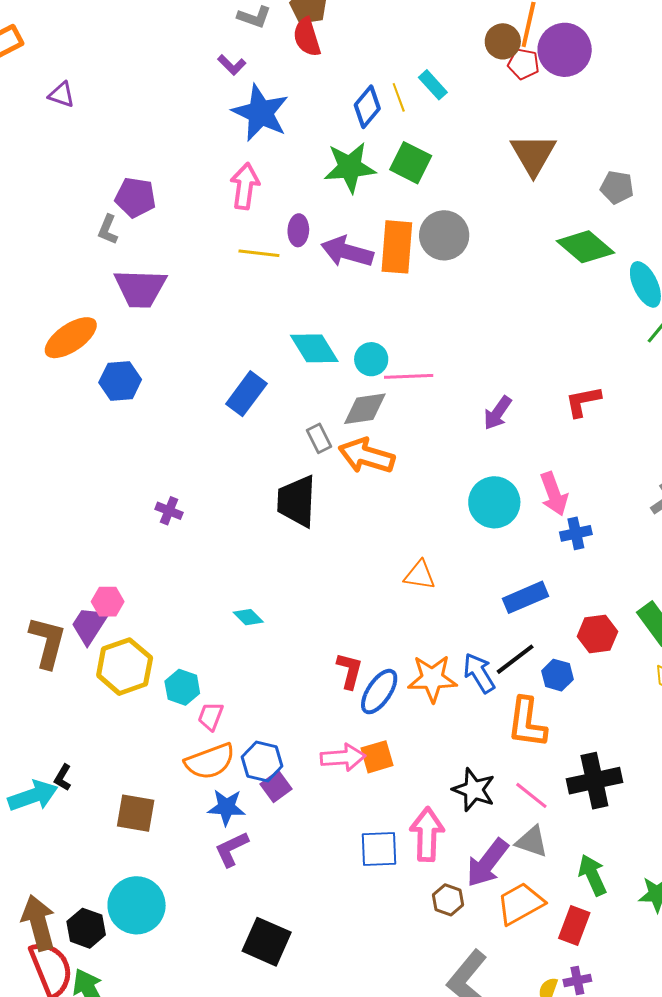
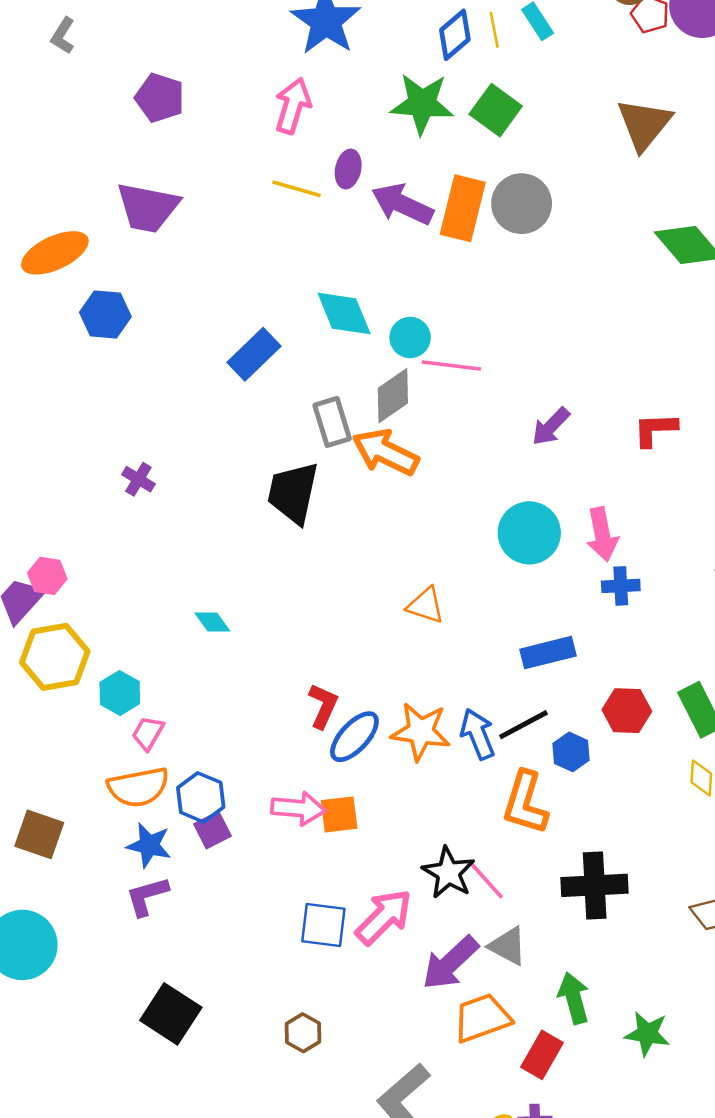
gray L-shape: (108, 230) -> (63, 36), moved
gray diamond: (365, 409) -> (393, 396), turned -36
gray rectangle: (319, 438) -> (332, 422), size x1.4
pink line: (531, 795) -> (487, 881), moved
pink arrow: (427, 834) -> (384, 917), turned 34
brown hexagon: (448, 900) -> (303, 1033), moved

